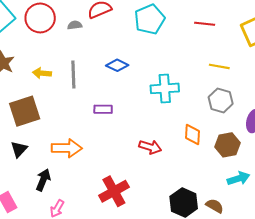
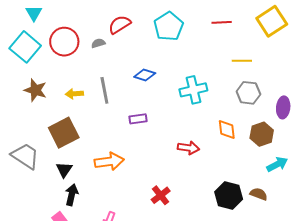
black arrow: (43, 180) -> (72, 195), moved
red cross: (114, 191) -> (161, 195), size x0.7

